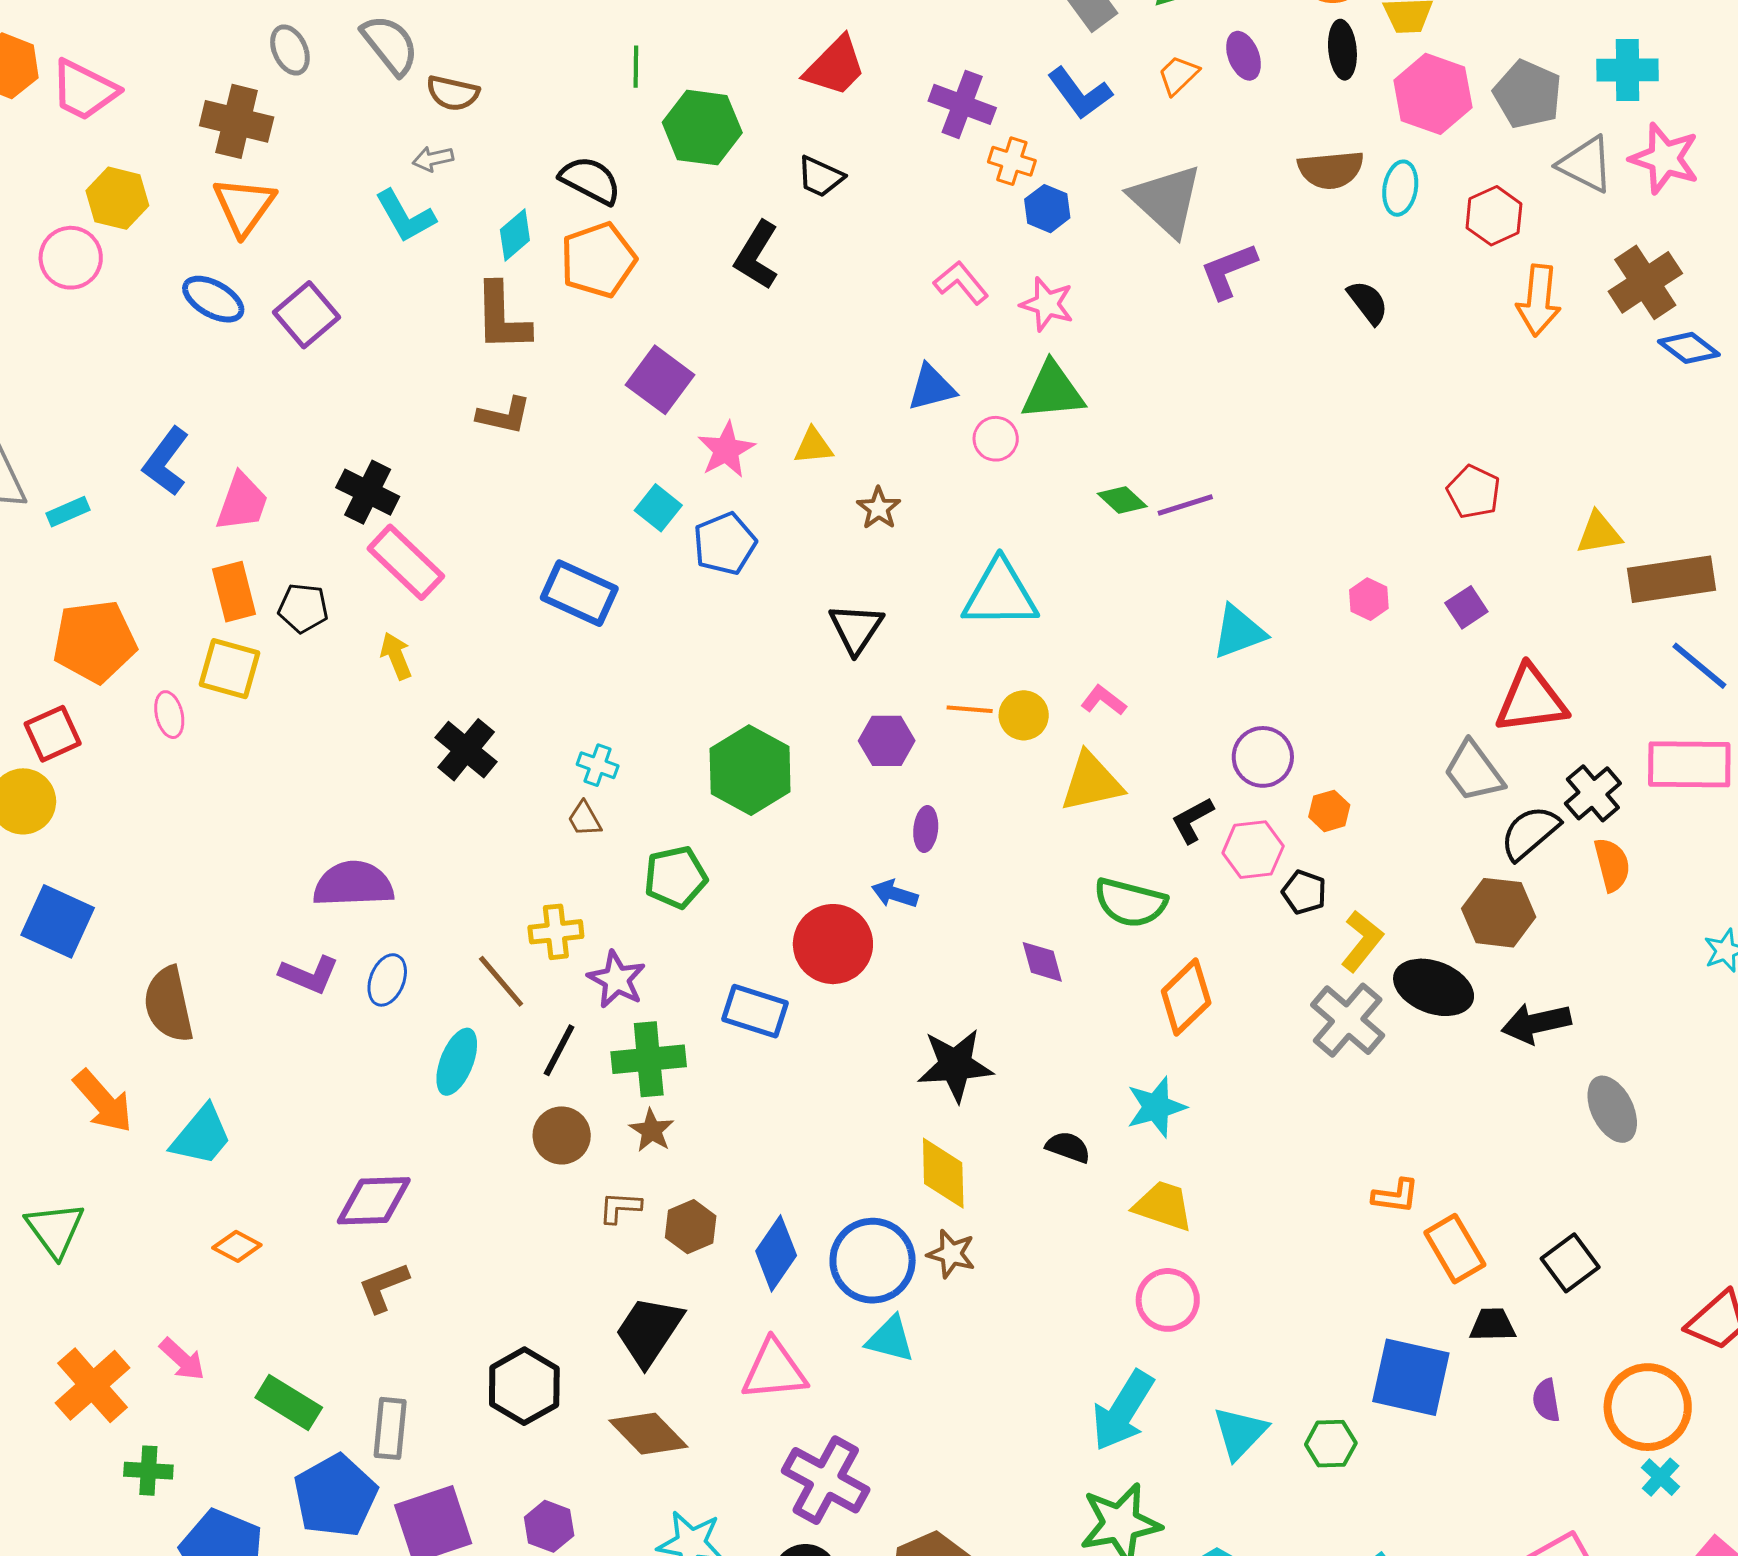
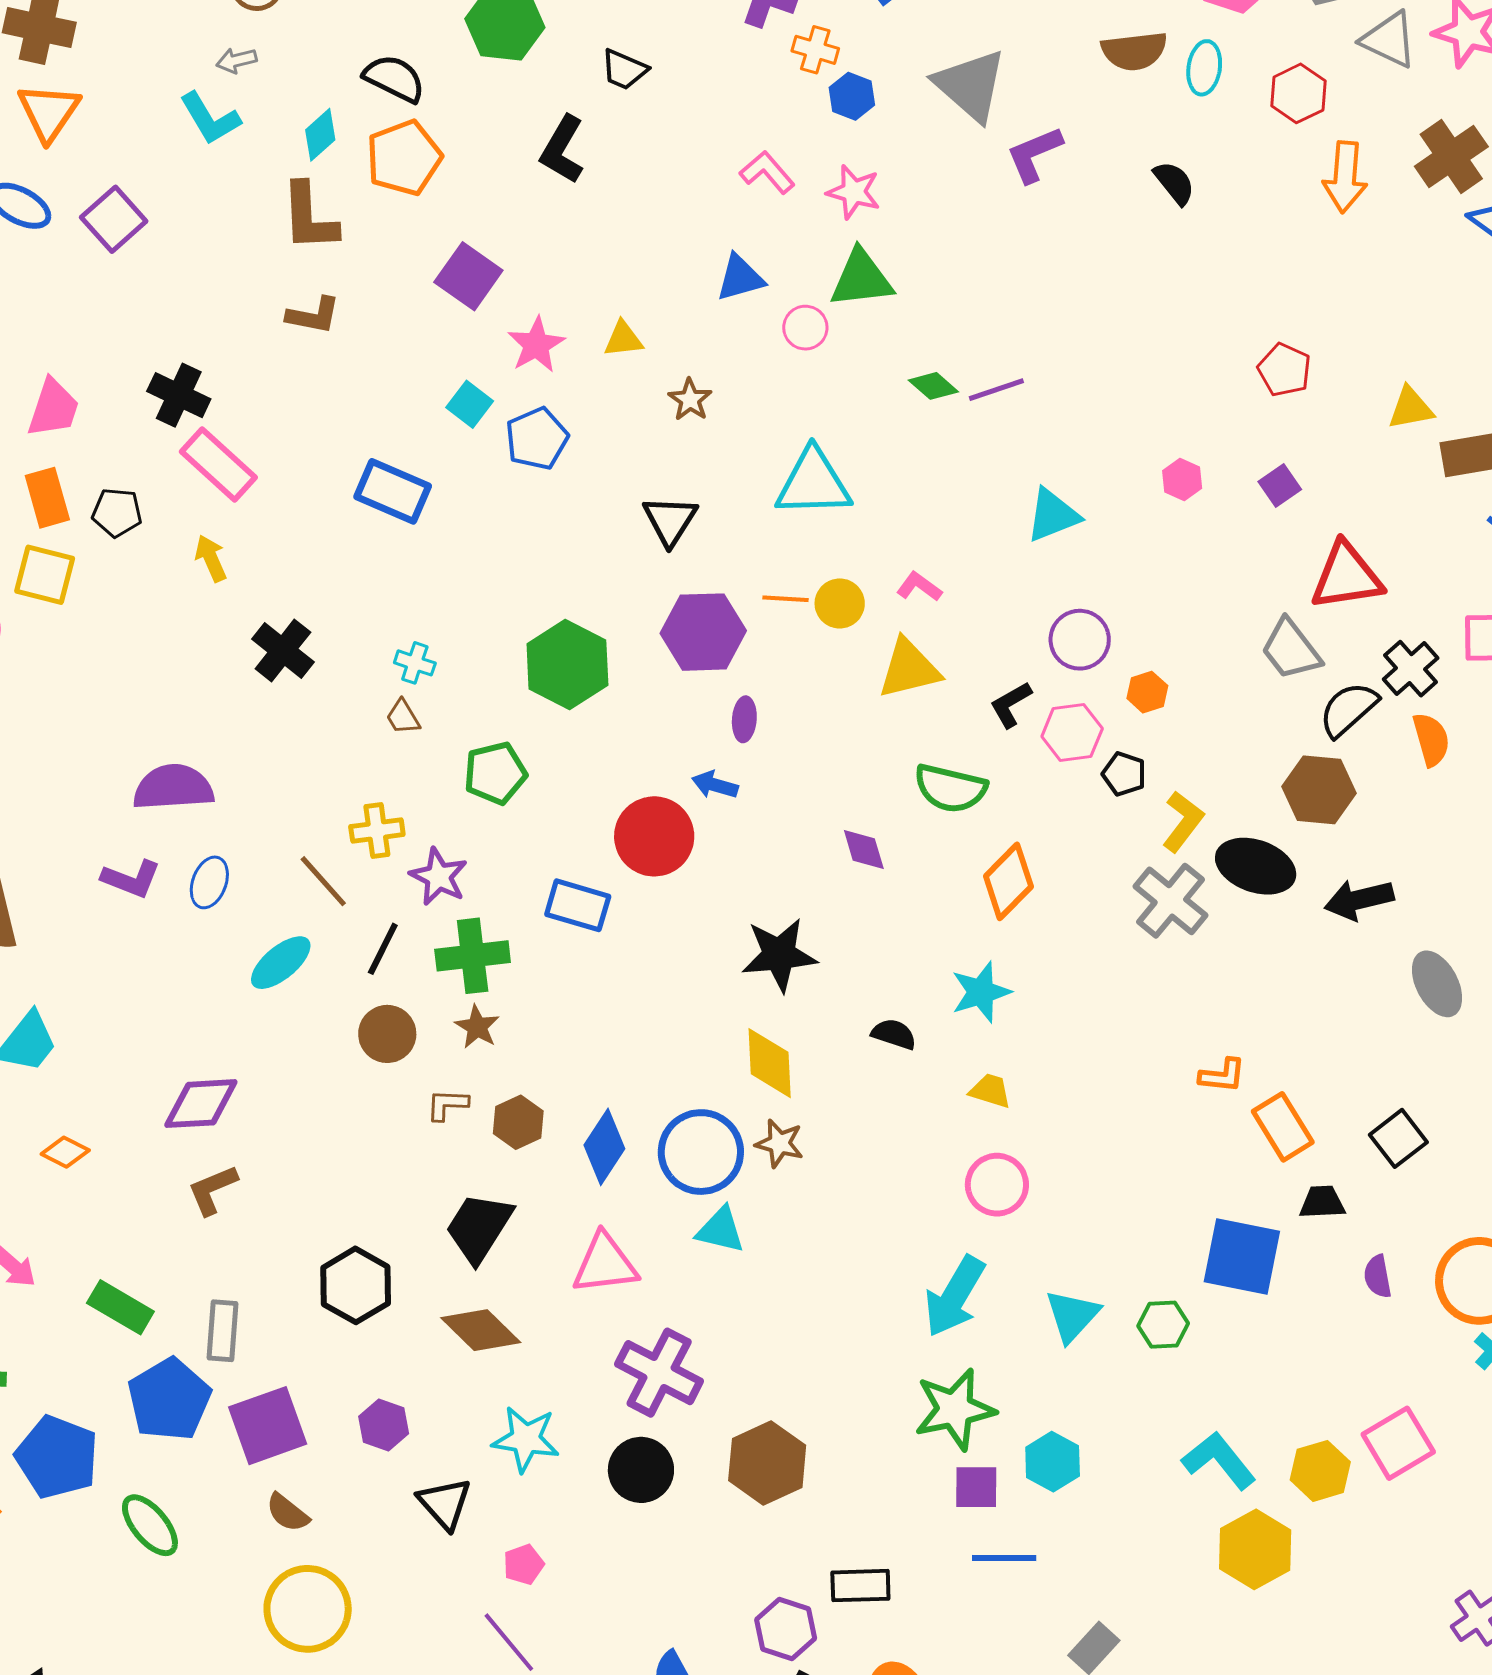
purple hexagon: (887, 741) -> (703, 632), size x1.5
cyan ellipse: (457, 1062) -> (281, 963), turned 30
yellow trapezoid: (1163, 1206) -> (990, 1091), size x0.7

